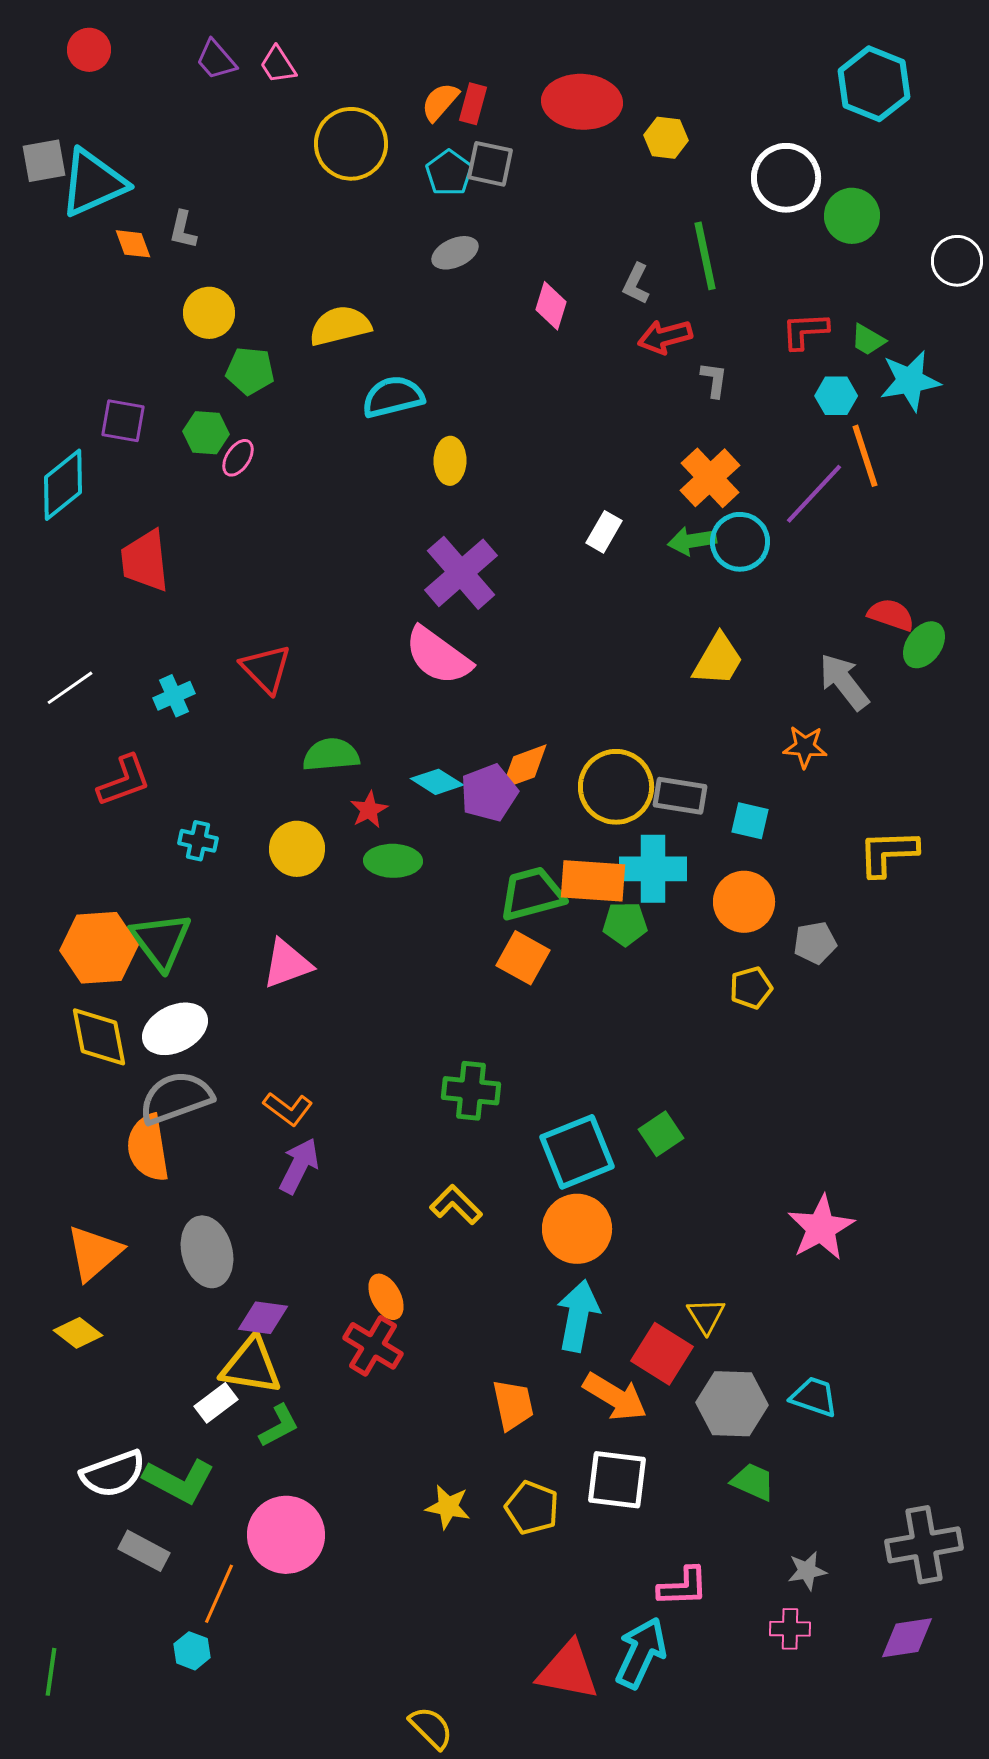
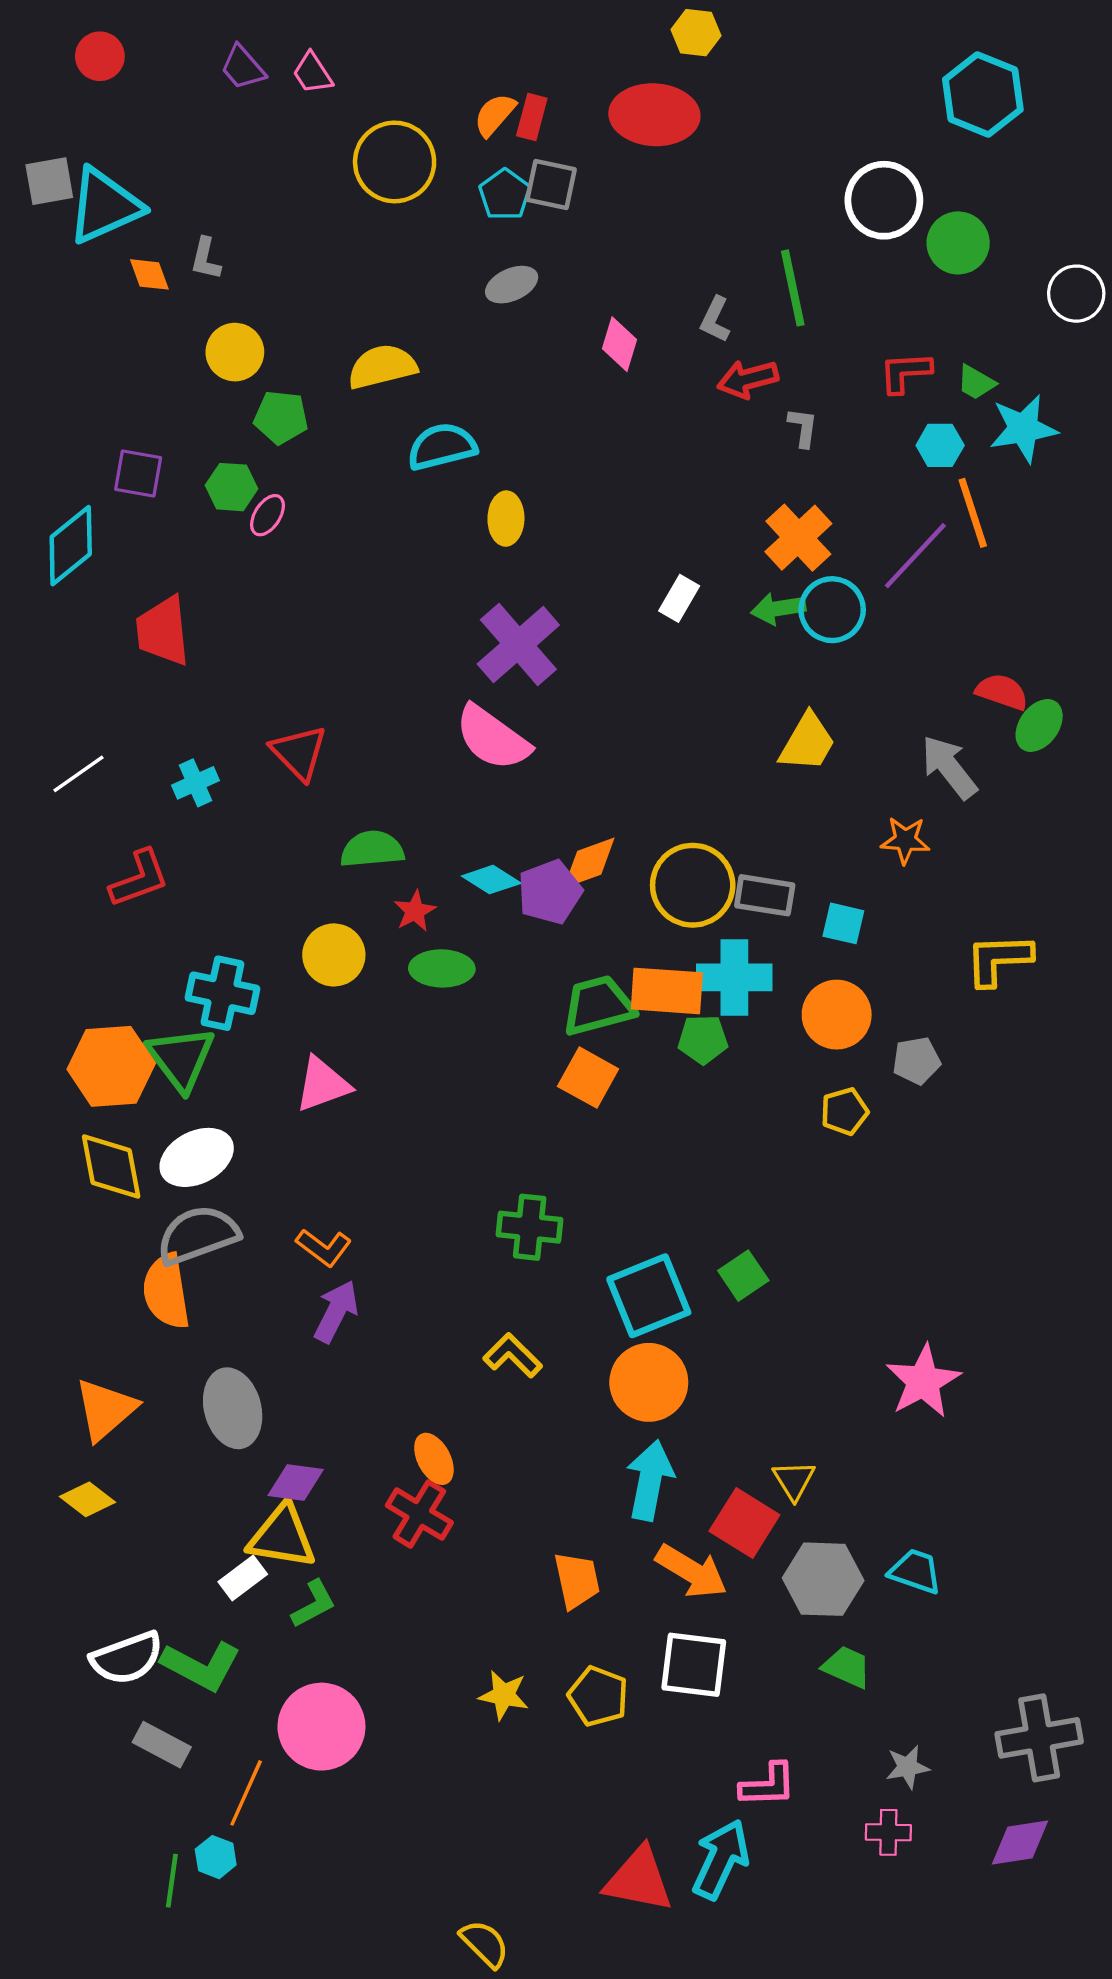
yellow hexagon: (666, 138) -> (696, 33), moved
cyan cross: (198, 841) -> (222, 993), moved, size x1.6
green line: (51, 1672) -> (172, 1881), moved

